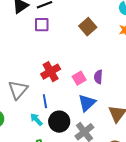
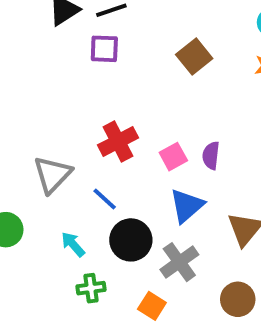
blue line: (45, 101) -> (105, 199), turned -40
cyan arrow: (36, 119) -> (73, 244), moved

